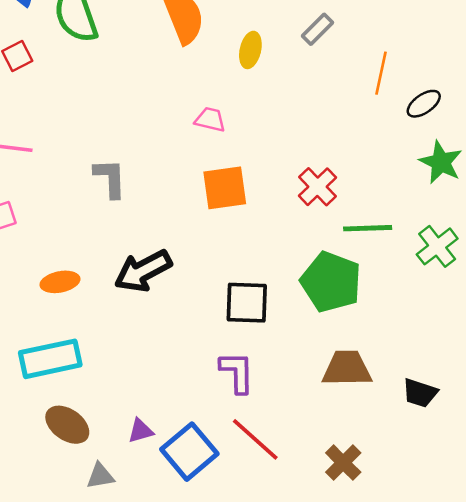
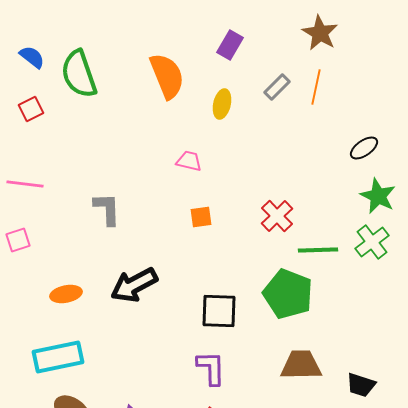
orange line: (381, 73) -> (316, 87), moved
orange square: (225, 188) -> (201, 217), size x0.6
green cross: (437, 246) -> (372, 242), moved

